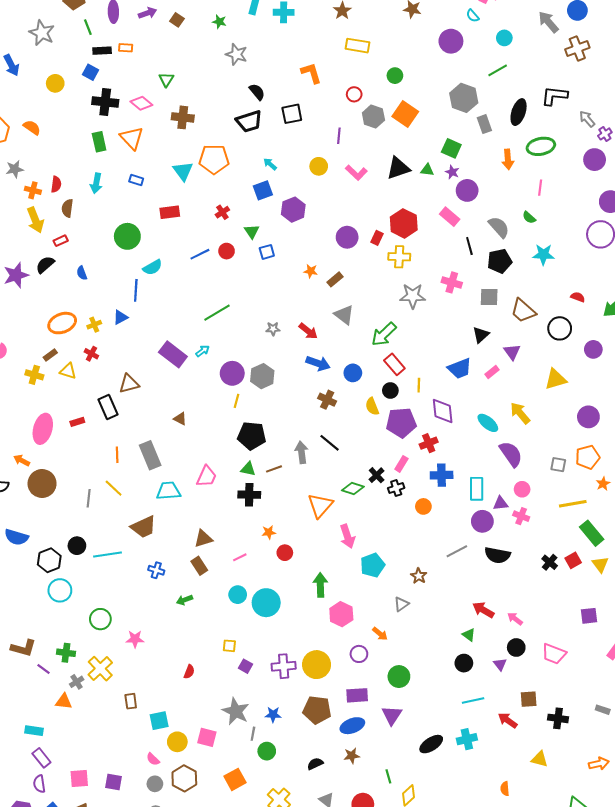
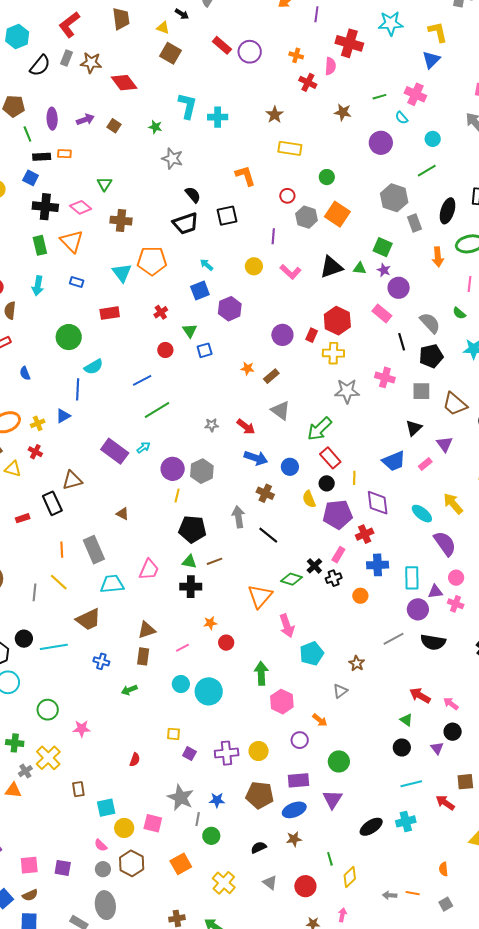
blue line: (200, 254) -> (142, 380), moved
gray arrow: (301, 452) -> (238, 517), moved
brown rectangle: (199, 566) -> (143, 656), turned 42
yellow circle: (317, 665) -> (259, 751), size x0.7

